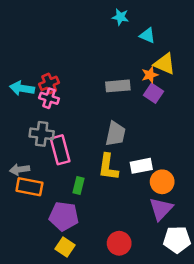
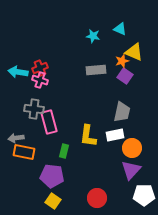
cyan star: (120, 17) -> (93, 36), moved
gray trapezoid: (115, 134) -> (122, 112), moved

